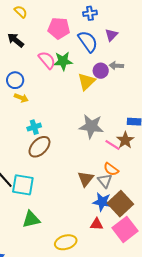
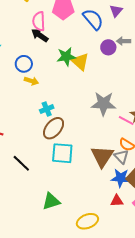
black arrow: (16, 40) -> (40, 35), moved
pink semicircle: (47, 60) -> (39, 21), moved, turned -138
green star: (63, 61) -> (66, 57), moved
yellow triangle: (86, 82) -> (80, 62), moved, turned -30
brown triangle: (86, 179) -> (102, 156), size x1.4
cyan square: (23, 185) -> (62, 153), moved

